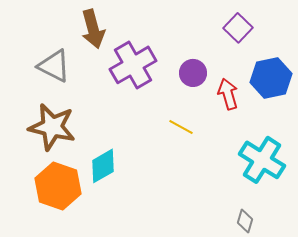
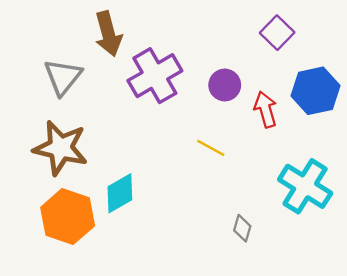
gray triangle: (54, 66) -> (63, 77), turned 42
gray diamond: (245, 221) -> (242, 228), moved

